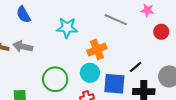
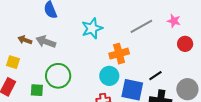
gray line: (116, 20) -> (141, 26), turned -60
cyan star: (67, 28) -> (92, 28), turned -30
green circle: (55, 79) -> (58, 76), moved

